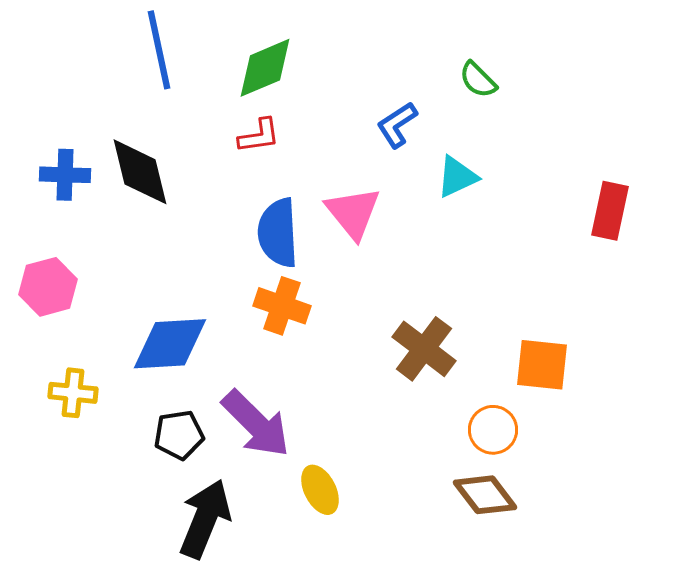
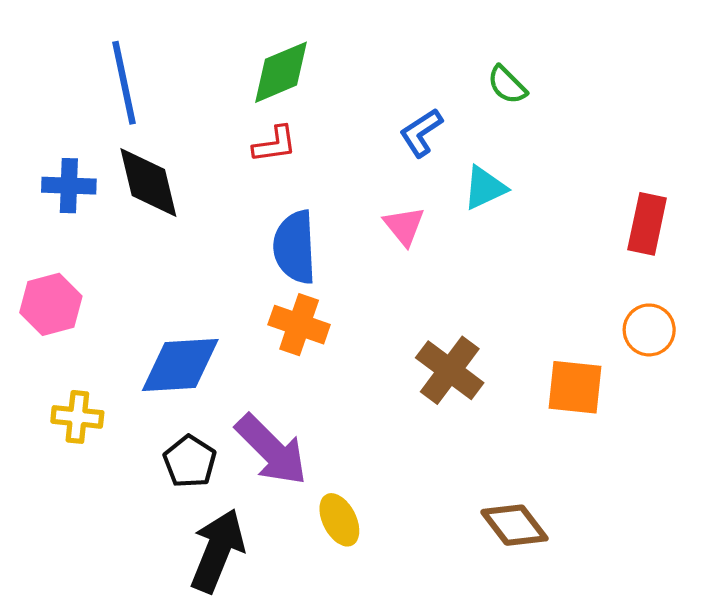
blue line: (159, 50) -> (124, 83), moved
pink triangle: (353, 213) -> (404, 226), moved, size x0.7
orange circle: (493, 430) -> (649, 330), moved
black pentagon: (179, 435) -> (190, 461), turned -30

